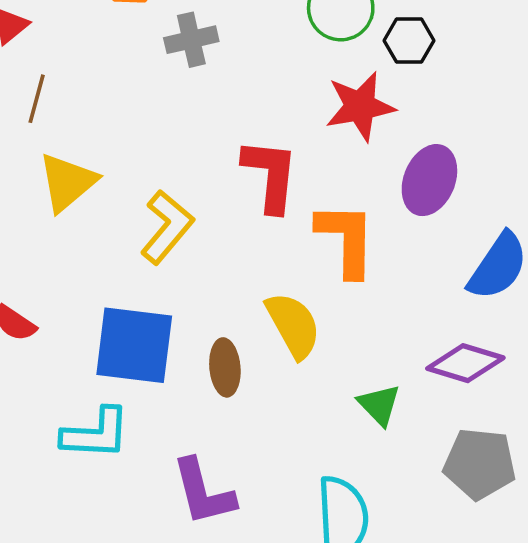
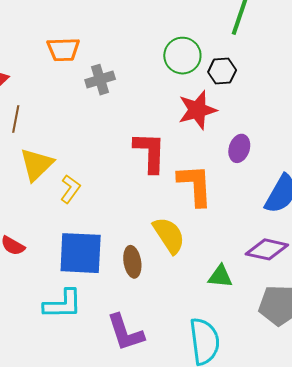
purple ellipse: (429, 180) -> (239, 148), size x0.7
yellow L-shape: (167, 227) -> (70, 189), moved, size x0.7
green triangle: (379, 405) -> (220, 276), turned -36

